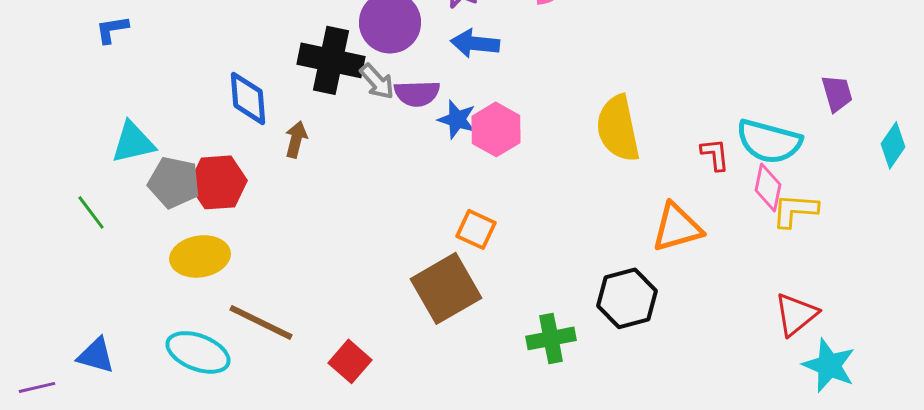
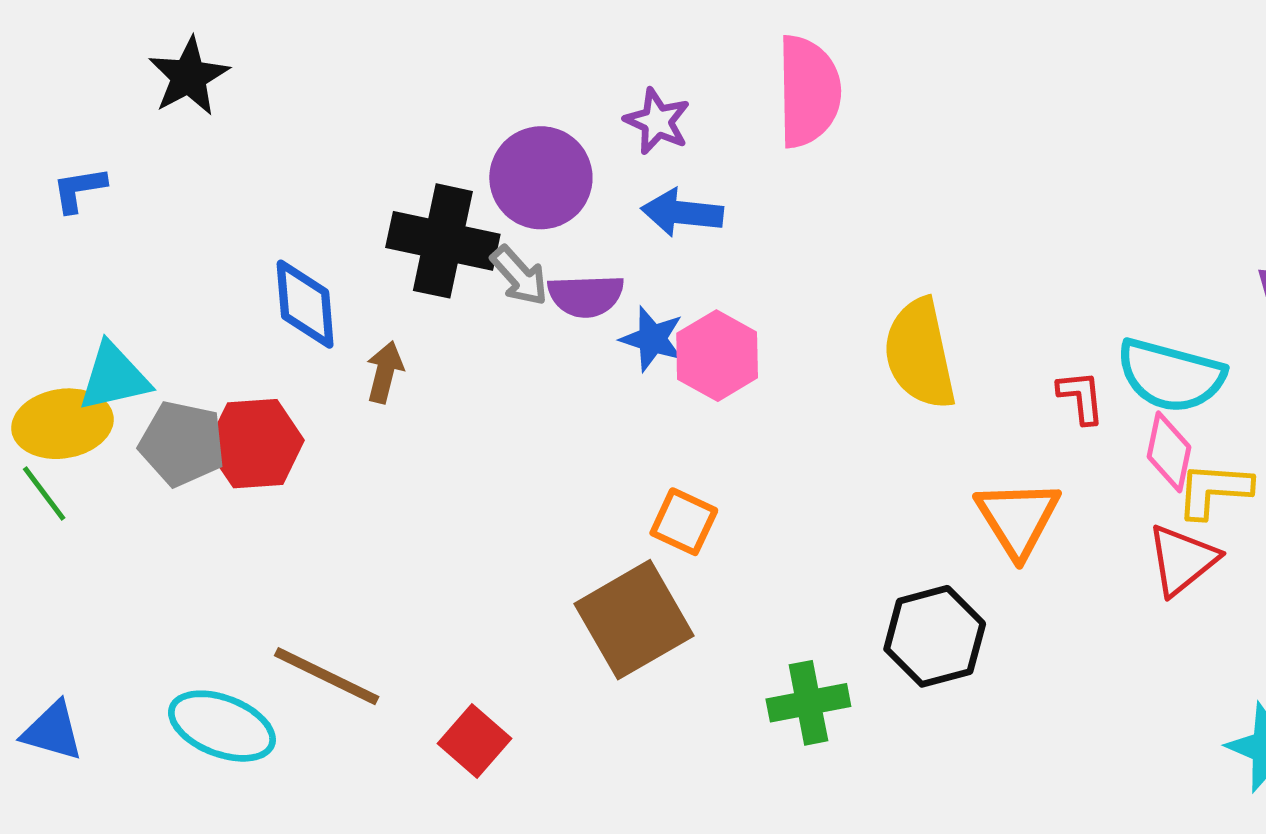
orange triangle: (677, 227) -> (1018, 518), turned -46
yellow ellipse: (200, 256) -> (62, 424), moved
red triangle: (796, 314) -> (1182, 560), moved

